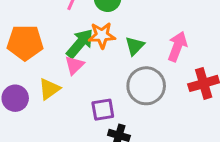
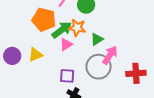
orange pentagon: (25, 43) -> (44, 20), moved
pink arrow: (177, 46) -> (110, 55), moved
pink triangle: (74, 65) -> (66, 44), moved

